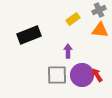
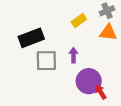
gray square: (57, 75) -> (46, 61), moved
red arrow: (97, 75) -> (101, 92), moved

